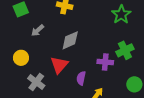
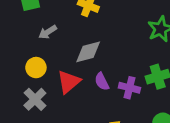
yellow circle: (21, 58) -> (36, 68), moved
purple semicircle: (81, 78) -> (102, 82), moved, turned -48

